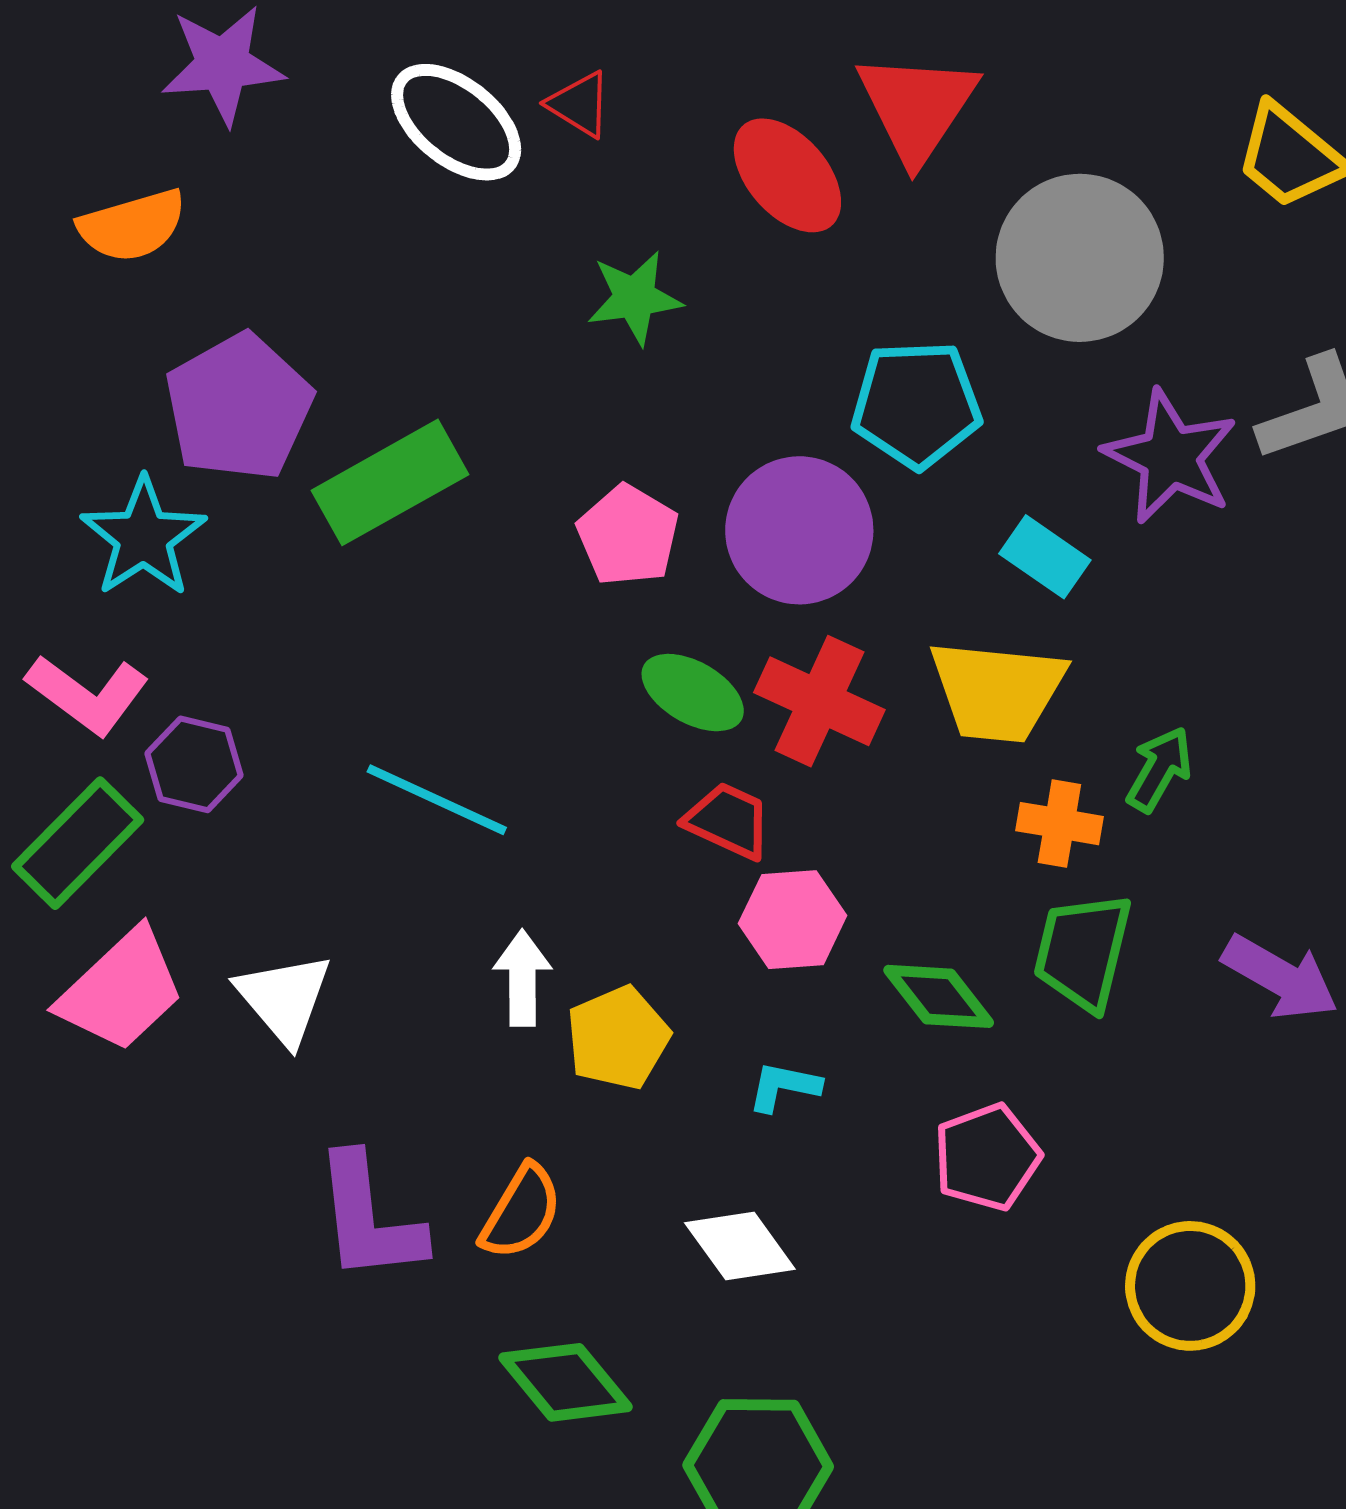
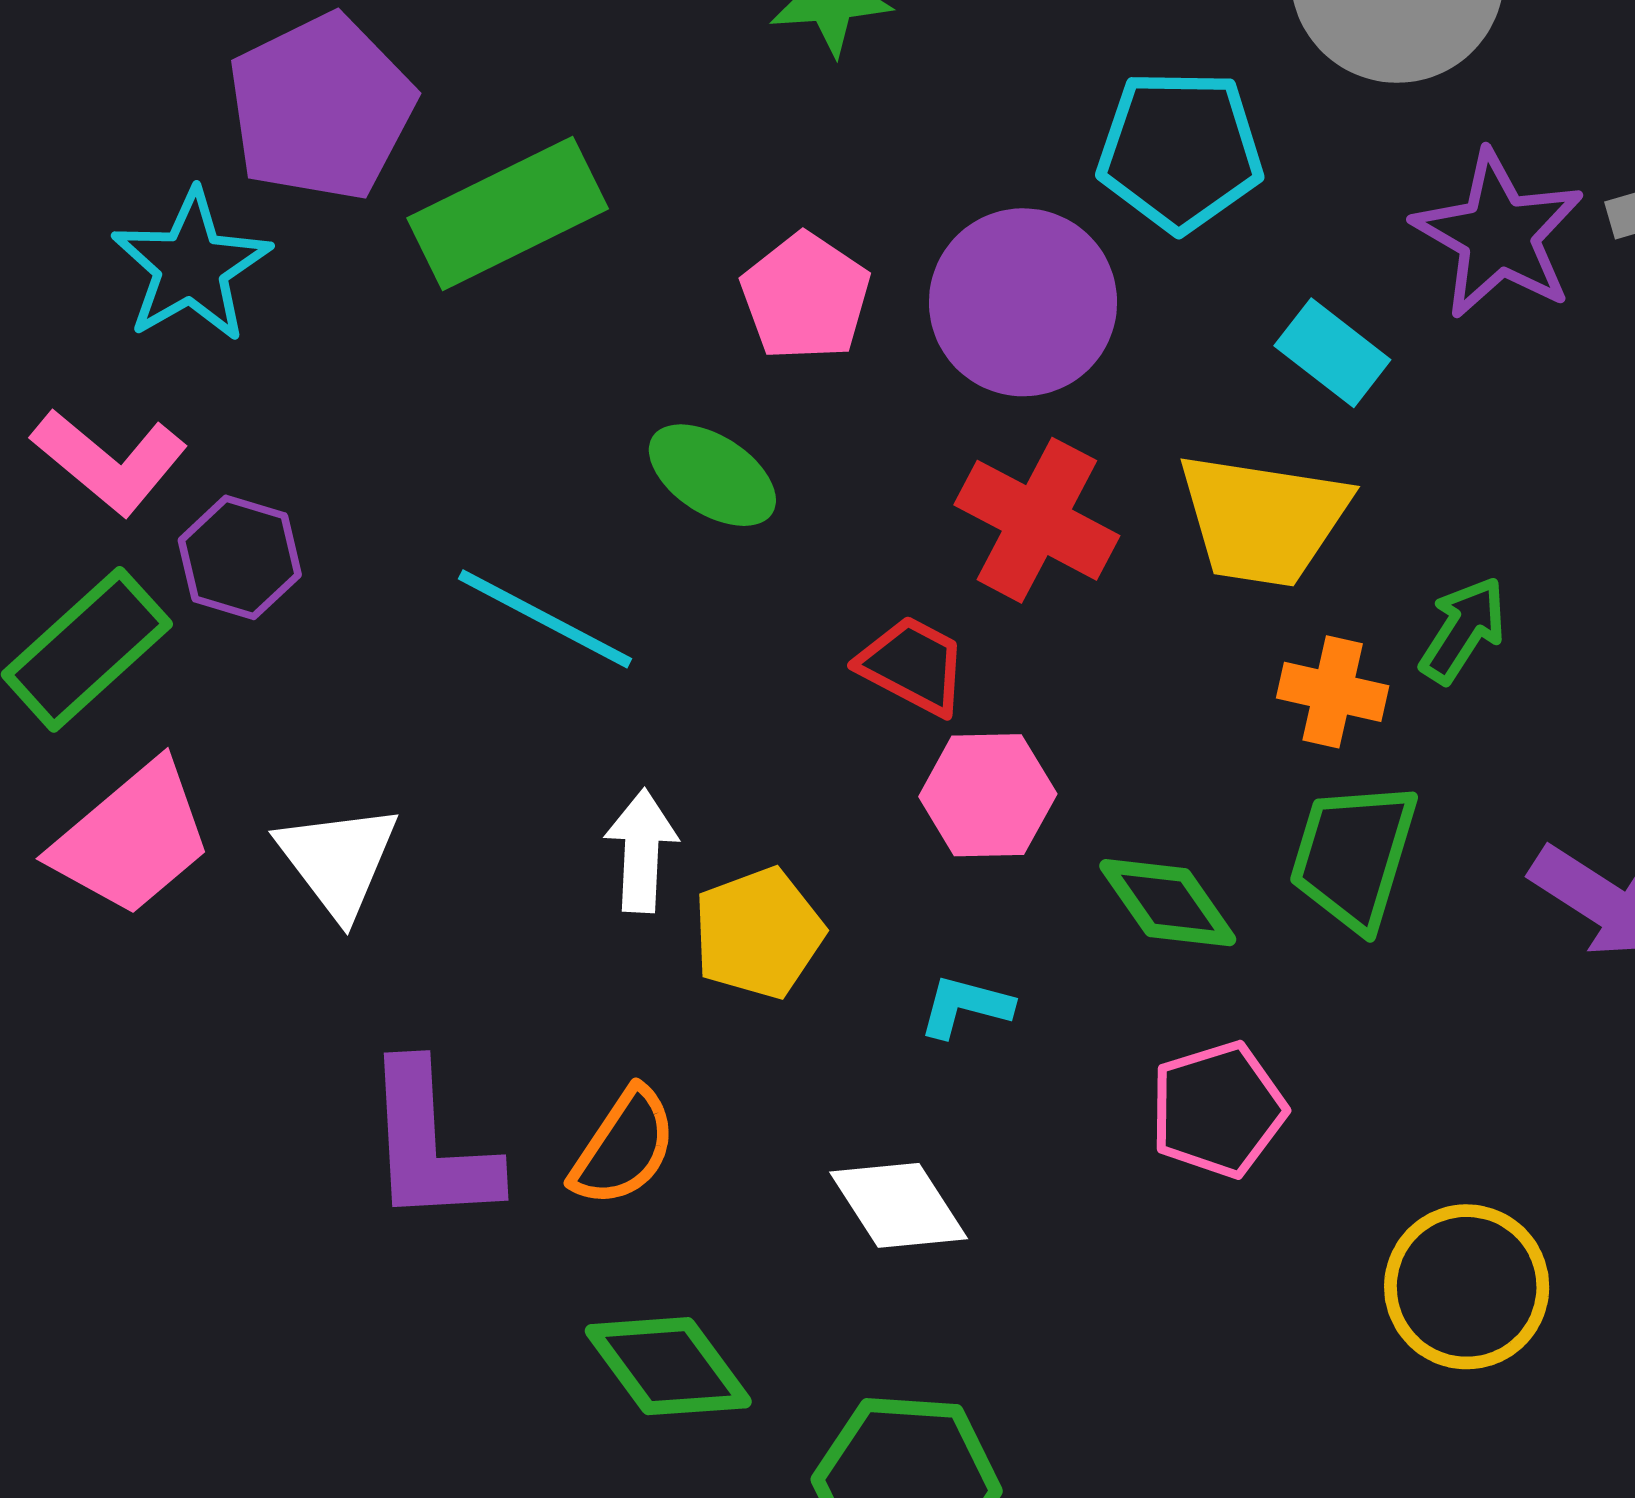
green ellipse: (693, 693) -> (712, 475), moved

